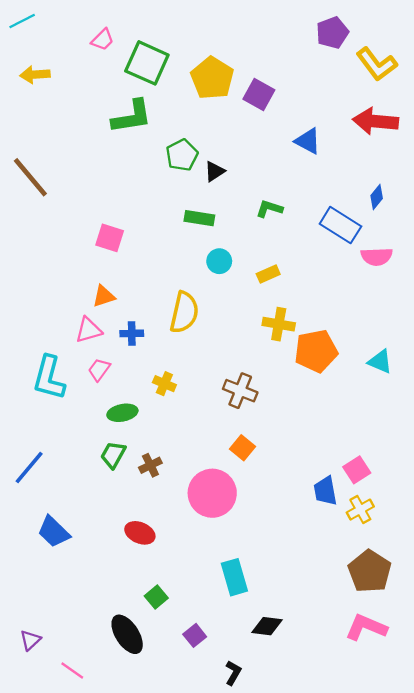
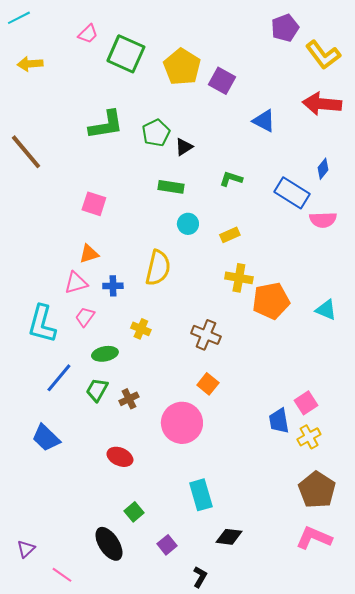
green L-shape: (132, 117) -> (106, 125), moved
blue line: (29, 468) -> (59, 378), moved
blue trapezoid: (54, 532) -> (46, 438), moved

